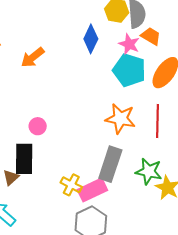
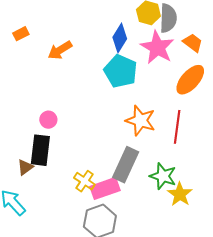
orange trapezoid: (151, 36) -> (193, 43), moved
pink star: (129, 44) -> (157, 47), size x1.6
cyan pentagon: (129, 70) -> (121, 71), moved
pink circle: (38, 126) -> (48, 120), moved

